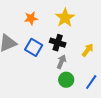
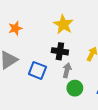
orange star: (31, 18) -> (15, 28), moved
blue square: (34, 47) -> (37, 70), moved

